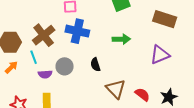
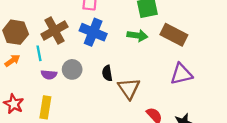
brown rectangle: (165, 19) -> (174, 35), moved
green arrow: (121, 39) -> (137, 35), moved
brown triangle: (116, 89) -> (129, 88), moved

